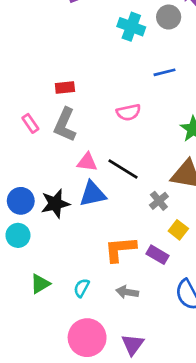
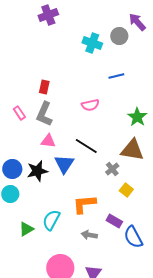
red rectangle: (65, 87) -> (44, 87), turned -72
pink triangle: (87, 162) -> (48, 141), moved
blue triangle: (93, 194) -> (64, 164), turned -45
purple rectangle: (158, 255) -> (114, 221), moved
cyan semicircle: (82, 288) -> (51, 220), moved, size x1.5

